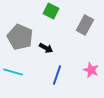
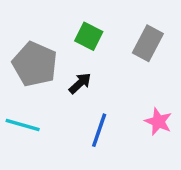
green square: (51, 11) -> (89, 36), moved
black arrow: (46, 48) -> (80, 83), turned -72

